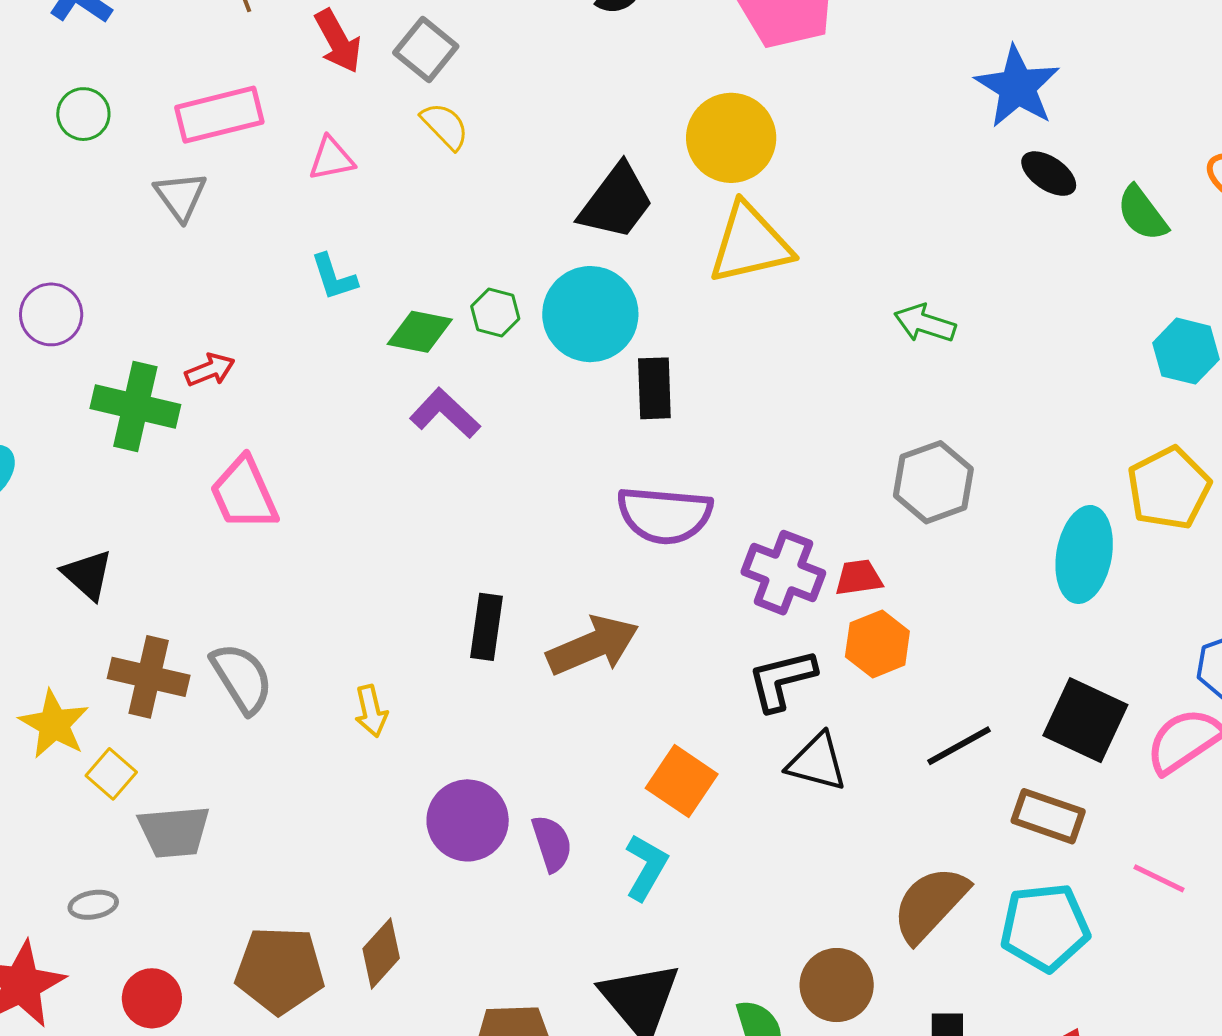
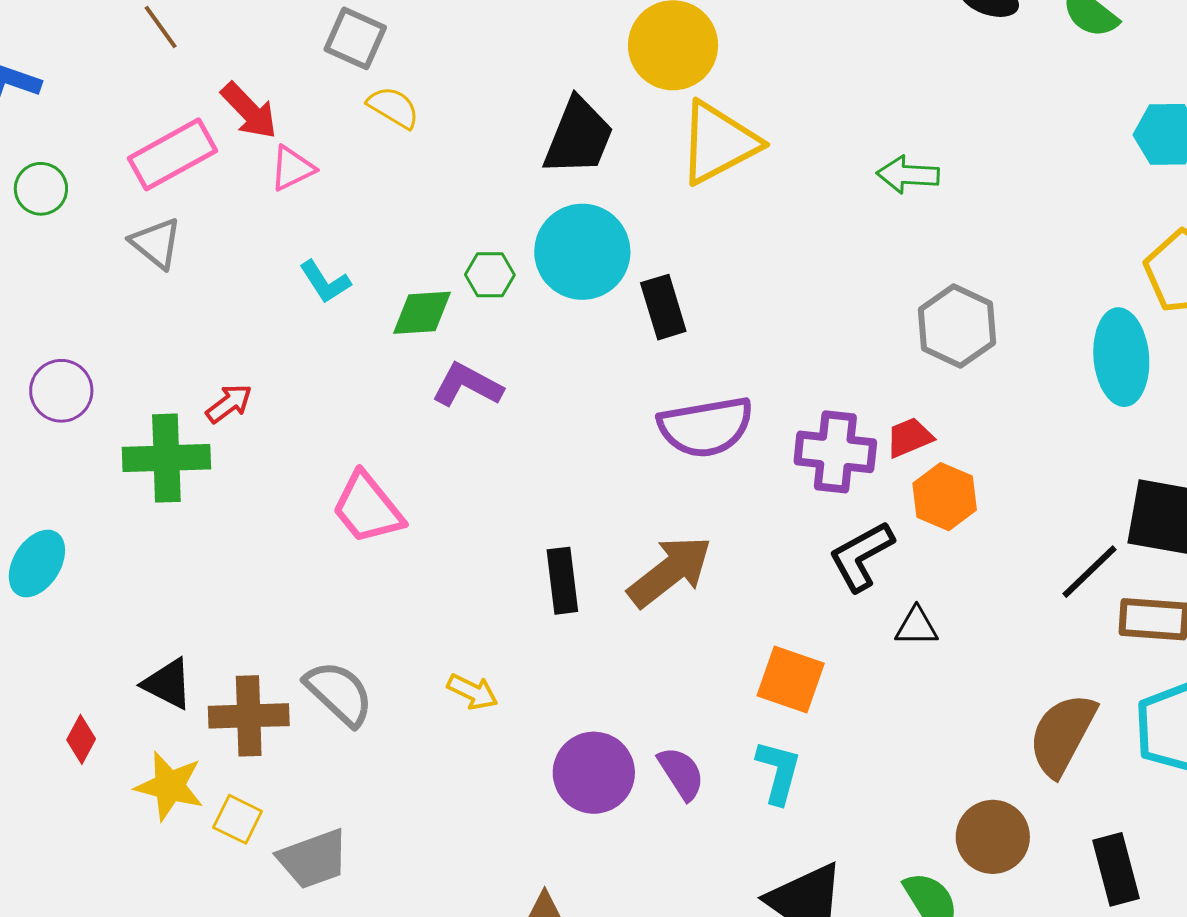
red arrow: (338, 41) -> (249, 111), moved
pink trapezoid: (244, 494) -> (367, 508), moved
black triangle: (87, 575) -> (168, 684), moved
yellow arrow: (371, 711) -> (472, 692), turned -36
black line: (959, 746) -> (1089, 572), moved
black triangle: (817, 762) -> (917, 627), size x0.7

